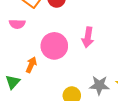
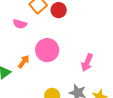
pink arrow: (88, 37) -> (87, 63), moved

